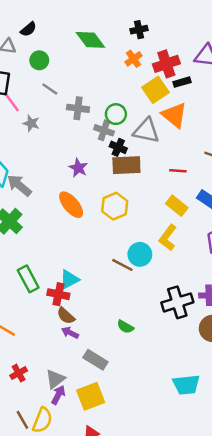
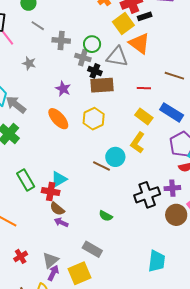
gray star: (31, 123) -> (29, 63), moved
gray rectangle: (95, 360) -> (92, 249), moved
cyan trapezoid: (186, 385) -> (157, 261), turned -75

